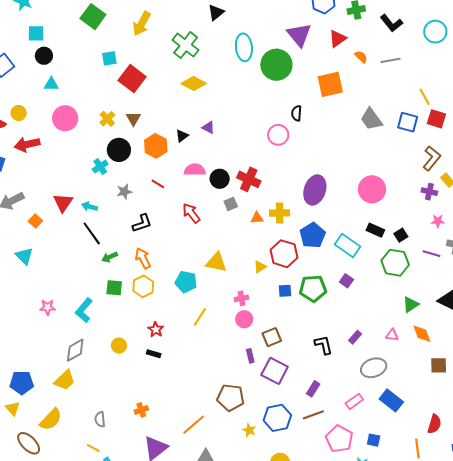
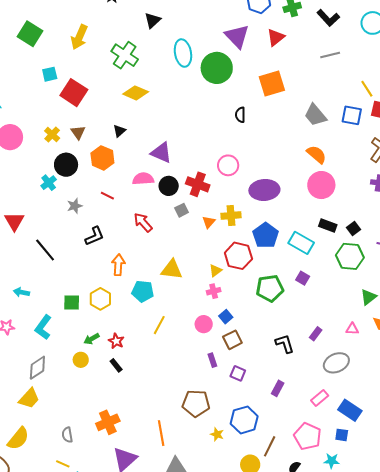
orange semicircle: (361, 57) -> (316, 154), moved, size x1.5
purple triangle: (208, 128) -> (161, 153), moved, size x1.6
pink circle: (278, 135) -> (228, 165), moved
black triangle: (182, 136) -> (119, 131), moved
purple ellipse: (315, 190) -> (264, 190), turned 72
cyan arrow: (89, 207) -> (21, 292), moved
orange triangle: (257, 218) -> (209, 222), turned -40
green arrow: (110, 257) -> (92, 339), moved
orange arrow: (143, 258) -> (118, 265), moved, turned 35
blue square: (285, 291) -> (226, 317), moved, turned -32
pink cross: (241, 298) -> (214, 291), moved
black rectangle: (154, 354) -> (116, 365), turned 40
purple square: (275, 371) -> (238, 373), size x0.6
blue rectangle: (391, 400) -> (350, 410), moved
orange cross: (141, 410) -> (108, 422), size x1.6
brown line: (313, 415) -> (270, 446), moved, turned -40
orange line: (194, 425) -> (161, 433), turned -55

